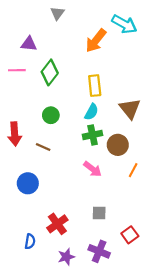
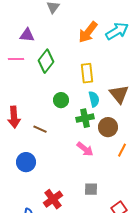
cyan arrow: (124, 24) -> (117, 31), moved, turned -60
cyan semicircle: (91, 112) -> (94, 99), moved, turned -42
green circle: (51, 115) -> (61, 100), moved

